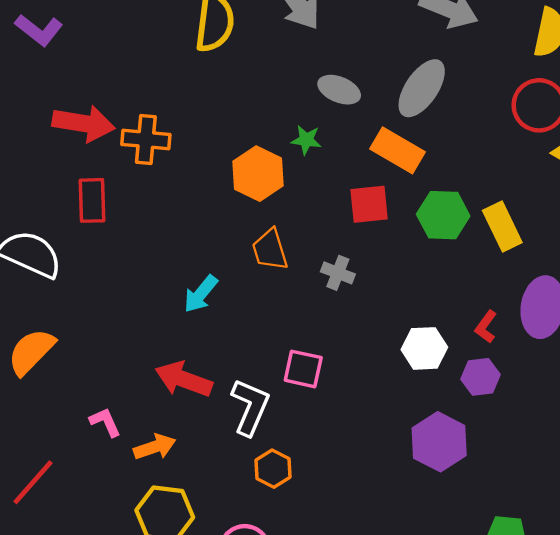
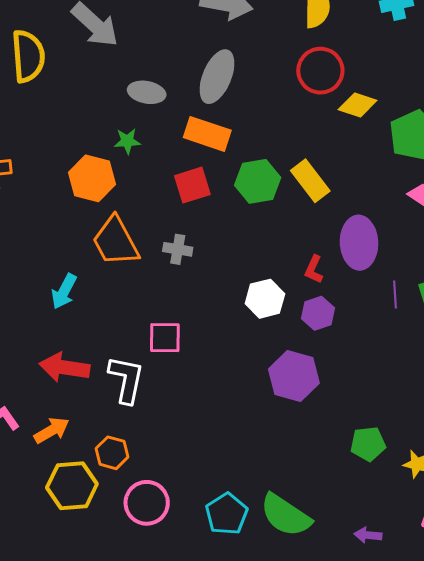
orange trapezoid: (270, 250) -> (116, 241), size x1.4
orange hexagon: (273, 469) -> (112, 453), moved

